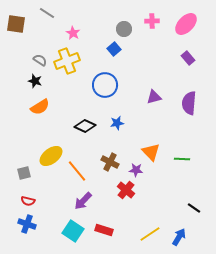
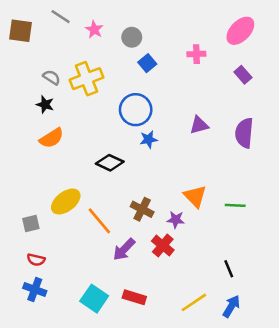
pink cross: (152, 21) -> (196, 54), moved
gray circle: (124, 29) -> (132, 37), moved
pink star: (73, 33) -> (94, 29), moved
blue star: (117, 123) -> (149, 139), moved
purple arrow: (83, 201) -> (124, 249), moved
black line: (194, 208) -> (229, 269), moved, turned 32

